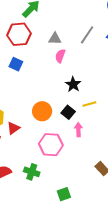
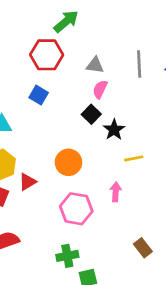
gray line: (87, 35) -> (139, 64), turned -42
black square: (68, 112) -> (91, 114), moved
green cross: (32, 172) -> (67, 256), moved, turned -35

